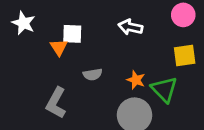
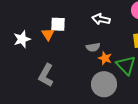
white star: (24, 23) -> (22, 39), moved, turned 30
gray semicircle: (93, 74) -> (93, 47), moved

